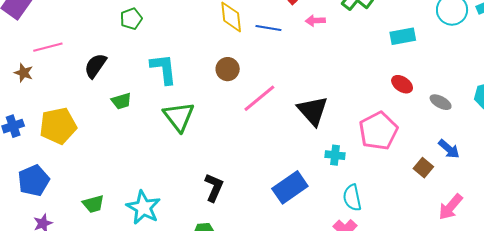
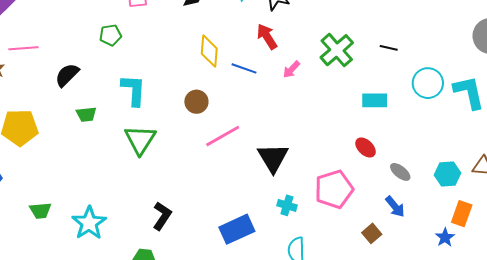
pink arrow: (315, 21) -> (291, 70), turned -54
blue arrow: (449, 149) -> (395, 207), moved

